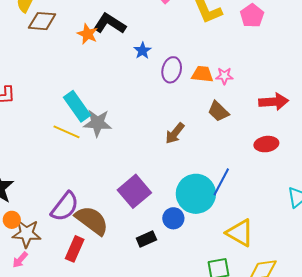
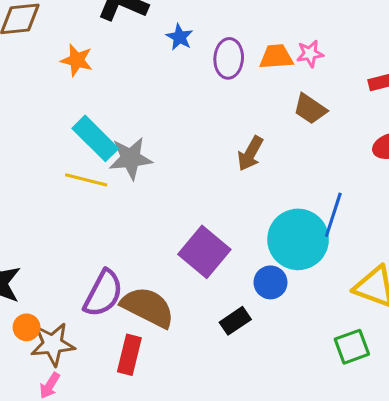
orange star: (87, 34) -> (77, 60), moved

